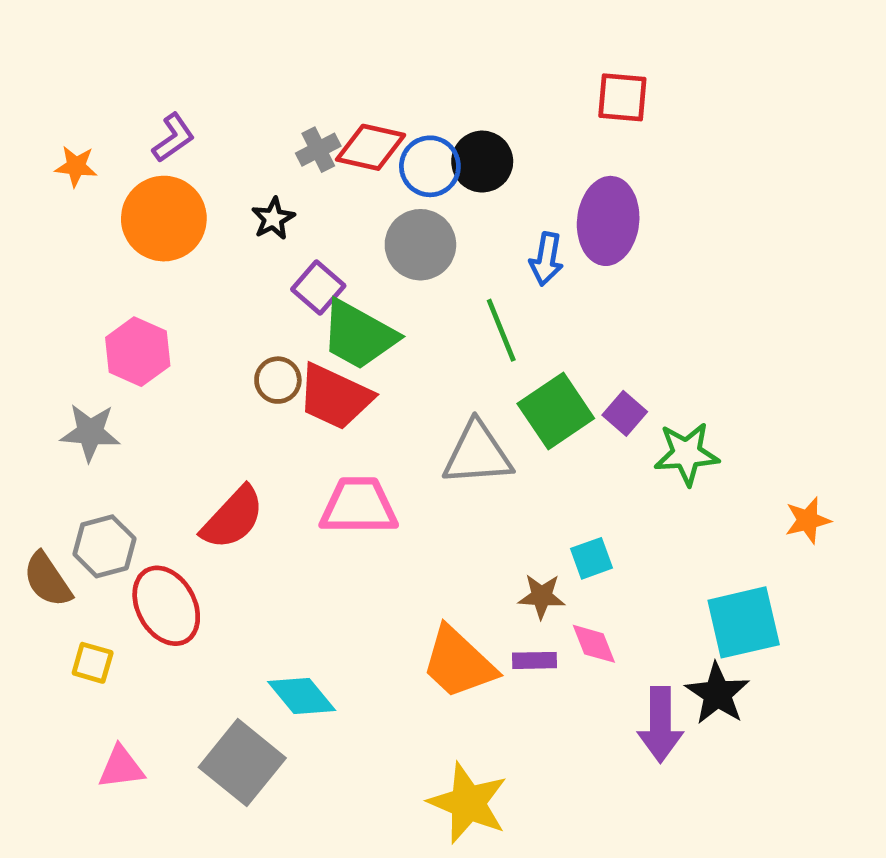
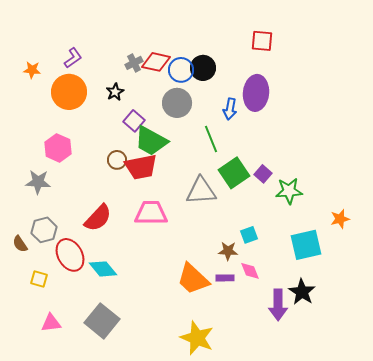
red trapezoid: (335, 397) -> (141, 167), turned -36
brown semicircle: (47, 580) -> (20, 244), size x0.7
cyan square: (744, 622) -> (306, 245), moved
cyan diamond: (302, 696) -> (103, 269), moved

